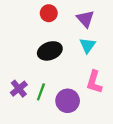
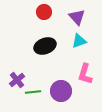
cyan triangle: (88, 45) -> (79, 41), turned 35
green line: (41, 92) -> (33, 92), moved, turned 63

